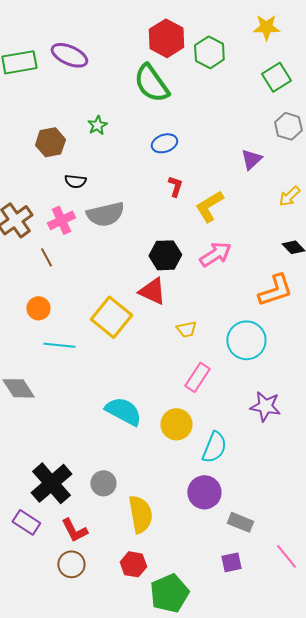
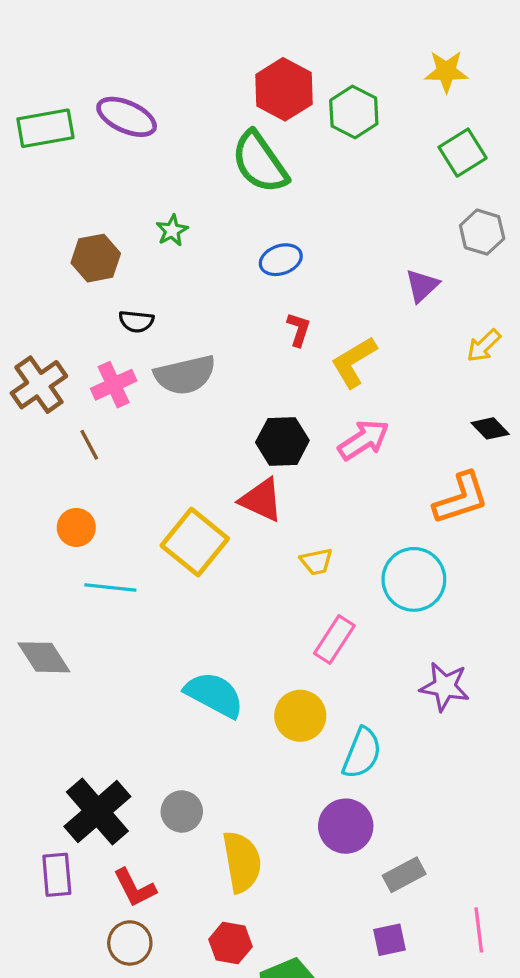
purple rectangle: (26, 522) -> (57, 875), turned 52
gray rectangle: (240, 522) -> (404, 875), turned -50
pink line: (286, 556) -> (479, 930), turned 32

